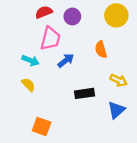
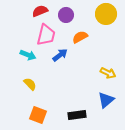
orange semicircle: (101, 49) -> (80, 37), moved, turned 77
yellow semicircle: (28, 85) -> (30, 84), moved
black rectangle: (84, 93) -> (77, 115), moved

